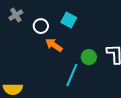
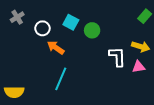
green circle: (89, 57) -> (92, 30), moved
cyan line: (72, 75) -> (61, 79), moved

